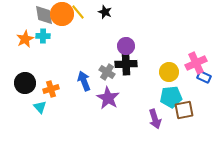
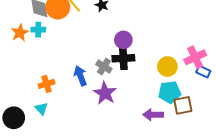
black circle: (25, 83) -> (14, 118), moved
cyan triangle: (40, 107) -> (41, 109), moved
purple arrow: (155, 119) -> (153, 115), turned 108

